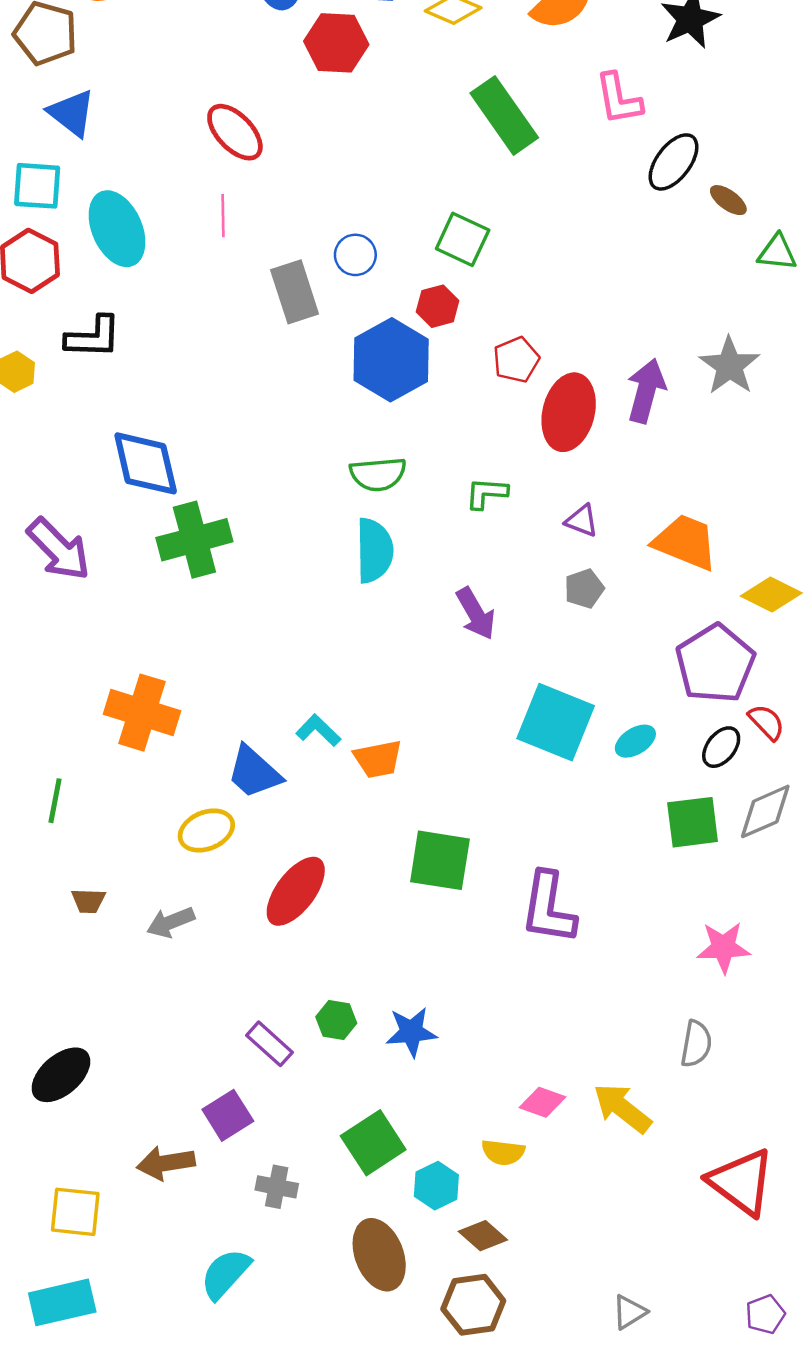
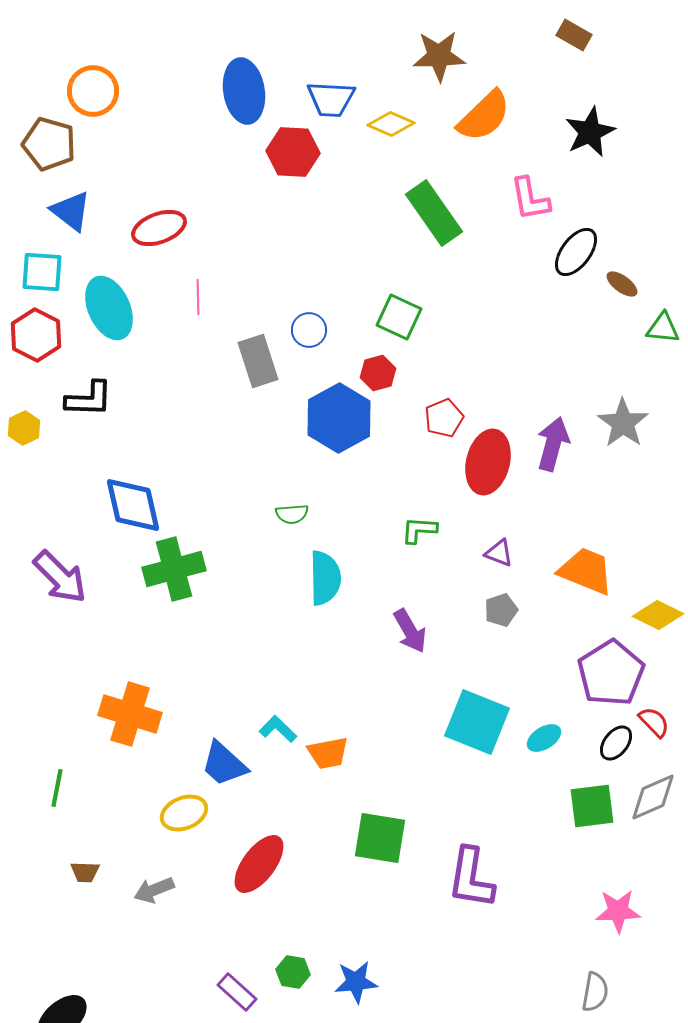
red ellipse: (235, 132) -> (159, 228), moved, turned -66
green semicircle: (378, 474) -> (292, 514), moved, size x0.7

